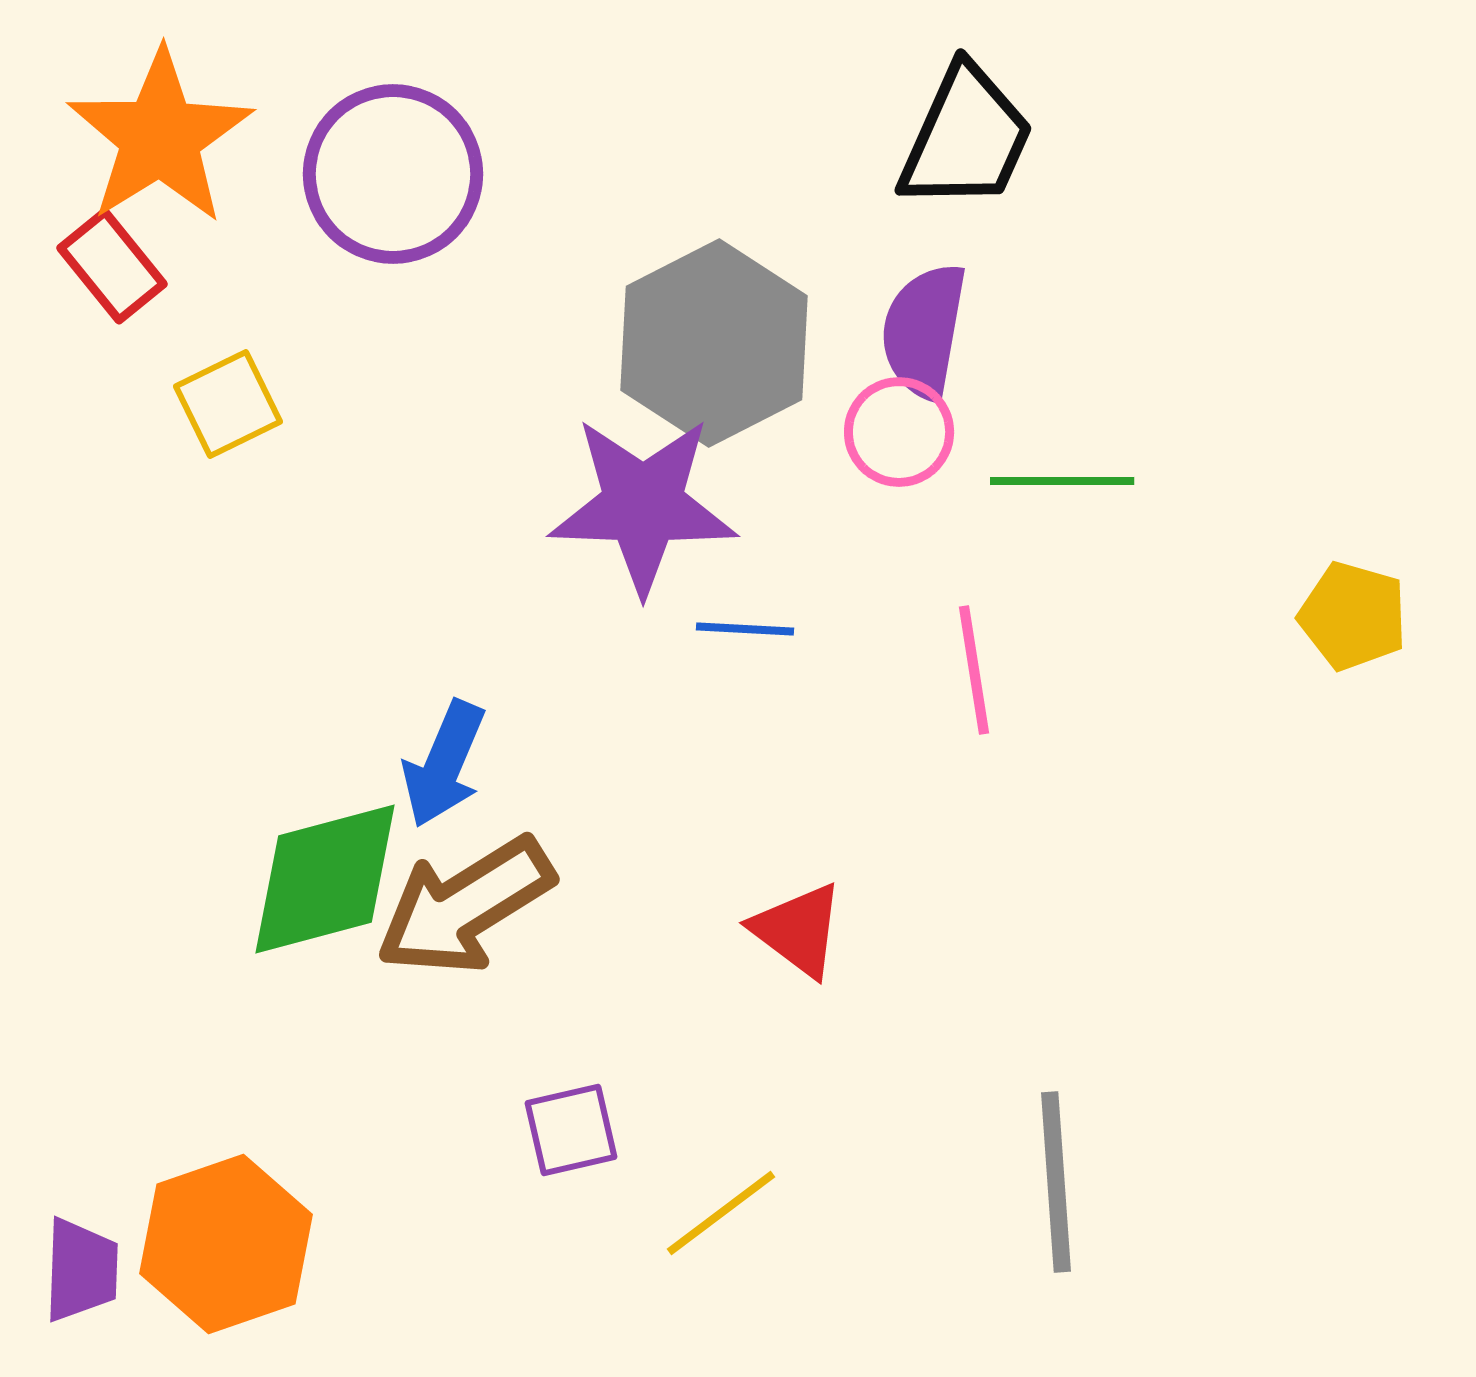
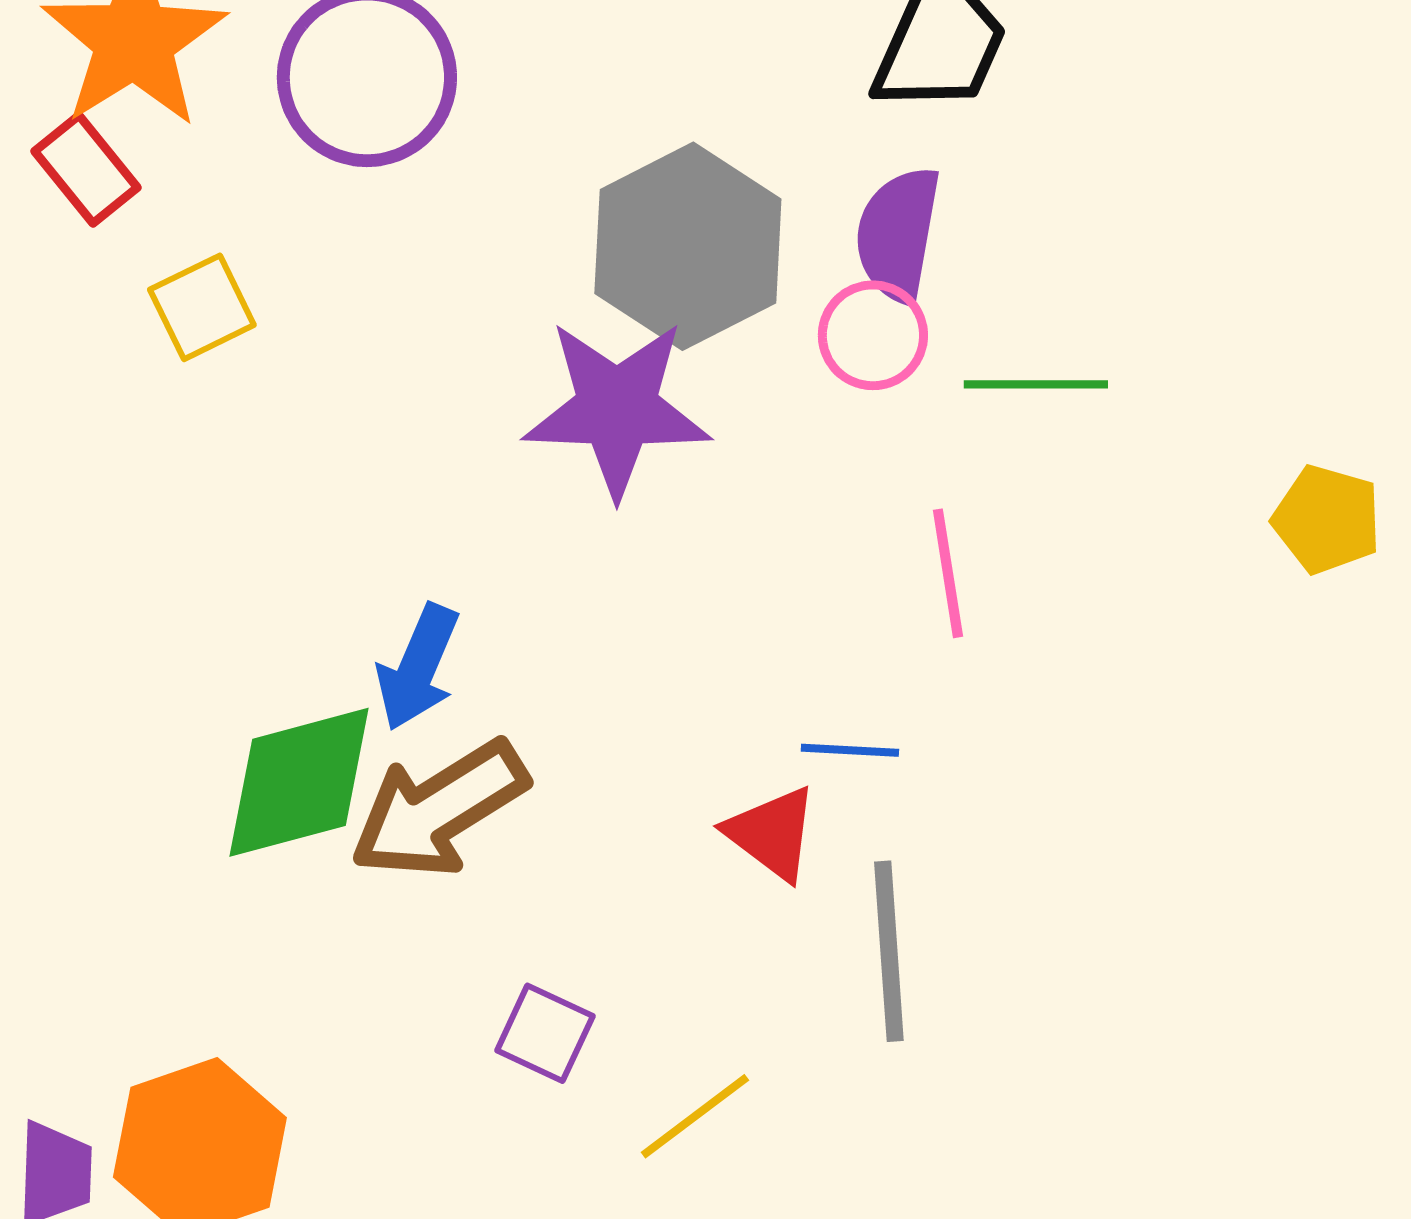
blue line: (745, 629) -> (850, 750), moved
purple square: (571, 1130) -> (545, 1033), turned 38
gray line: (1056, 1182) -> (889, 951), moved

